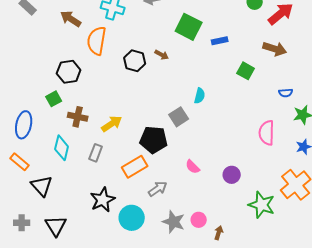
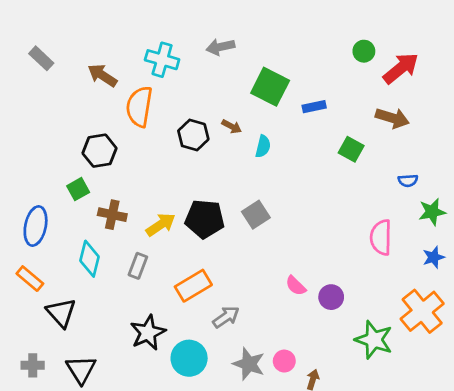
cyan semicircle: (200, 96) -> (263, 146), moved
black pentagon: (154, 140) -> (205, 219), moved
pink semicircle: (193, 167) -> (296, 286), moved

